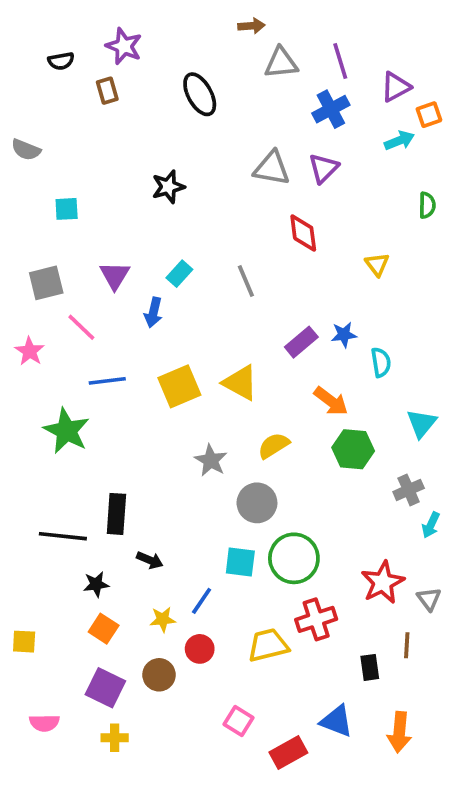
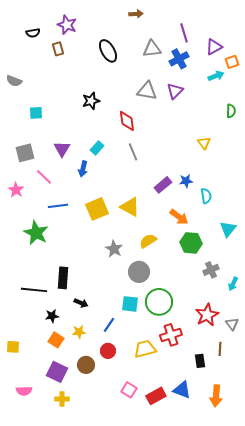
gray triangle: (281, 63) -> (152, 49), moved
red diamond: (303, 233) -> (127, 121), moved
gray cross: (409, 490) -> (211, 270), moved
yellow star: (163, 619) -> (79, 332), moved
red rectangle: (288, 752) -> (156, 396), moved

